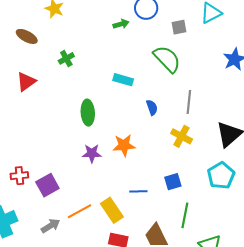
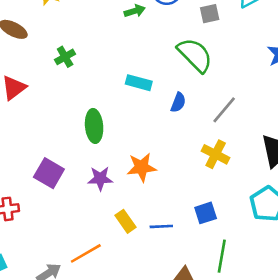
gray line: (189, 102) -> (224, 110), turned 35
blue semicircle: (152, 107) -> (178, 102), moved, turned 42
purple square: (47, 185) -> (49, 173), moved, turned -30
yellow rectangle: (112, 210) -> (126, 221), moved, size x0.7

